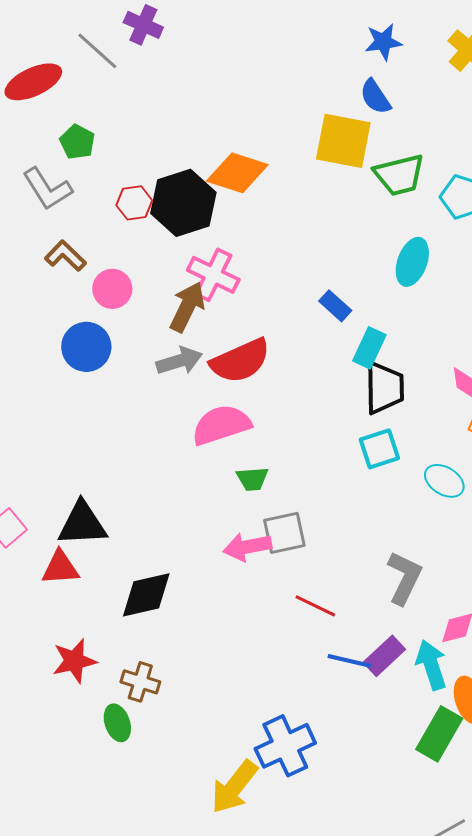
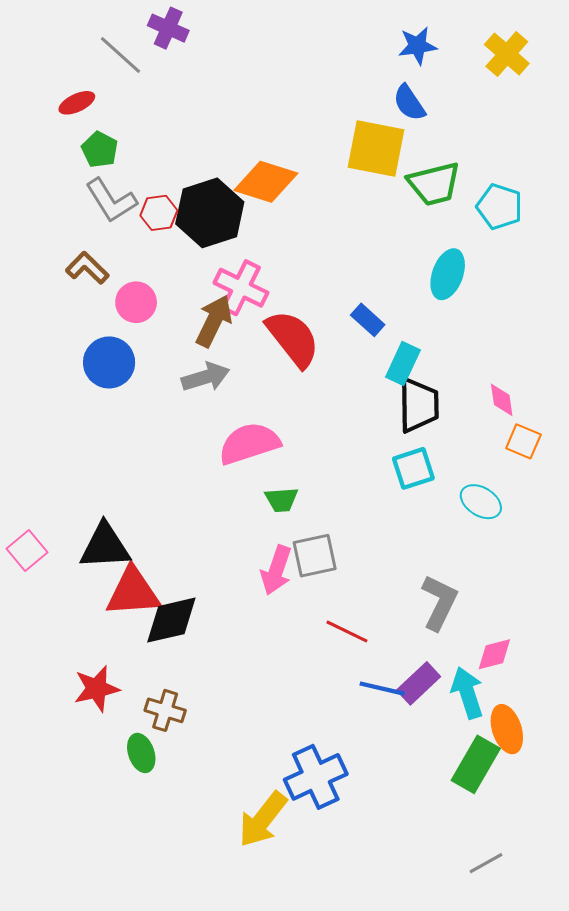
red ellipse: (33, 82) -> (77, 103), moved, size x0.6
gray L-shape: (47, 189) -> (111, 200), moved
red semicircle: (240, 361) -> (293, 339), moved, turned -104
pink arrow: (247, 547) -> (276, 570), turned -60
red triangle: (60, 568) -> (133, 592), moved, size x1.4

